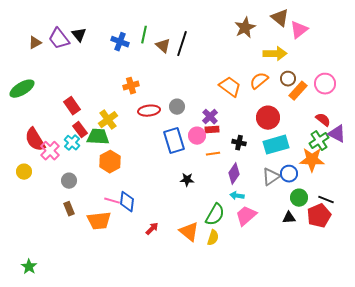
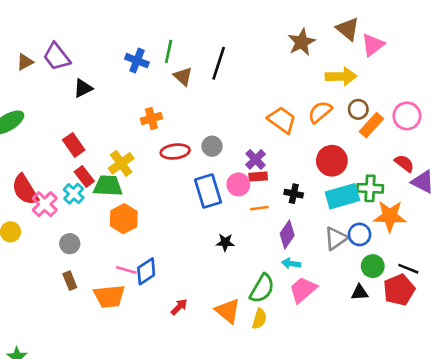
black triangle: (79, 35) -> (83, 88), moved, turned 42
brown triangle: (163, 46) -> (183, 76), moved
green cross: (319, 141) -> (370, 188), moved, turned 36
blue diamond: (127, 202) -> (146, 271), turned 50

